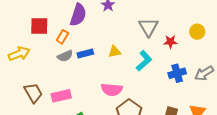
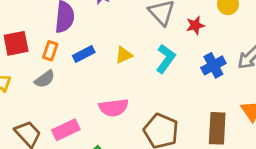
blue rectangle: (85, 54) -> (84, 54), moved
gray semicircle: (65, 56) -> (45, 79), moved
pink semicircle: (112, 90) -> (114, 108), moved

